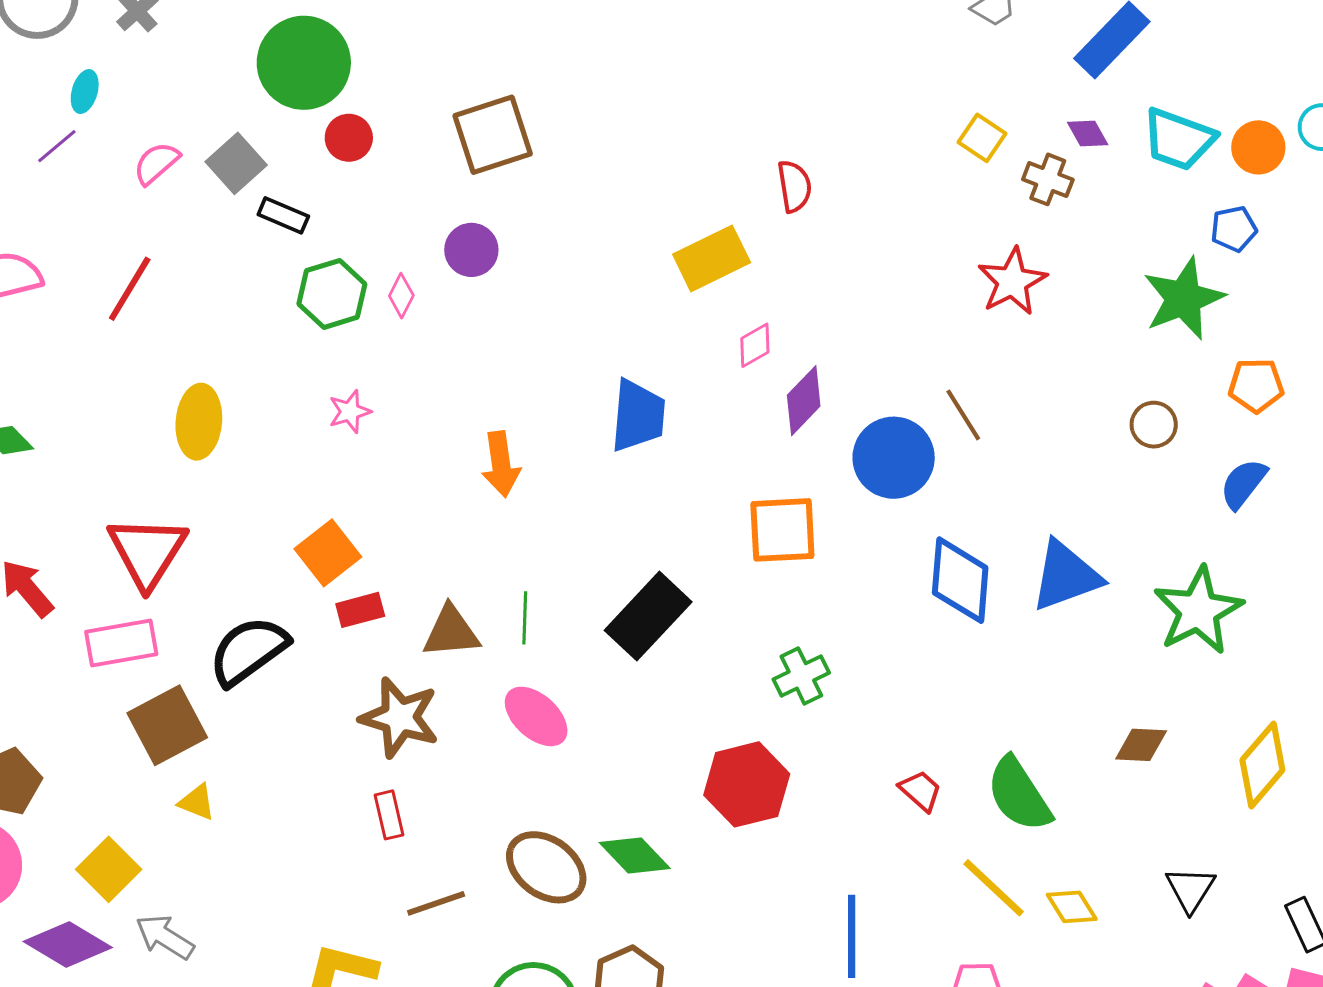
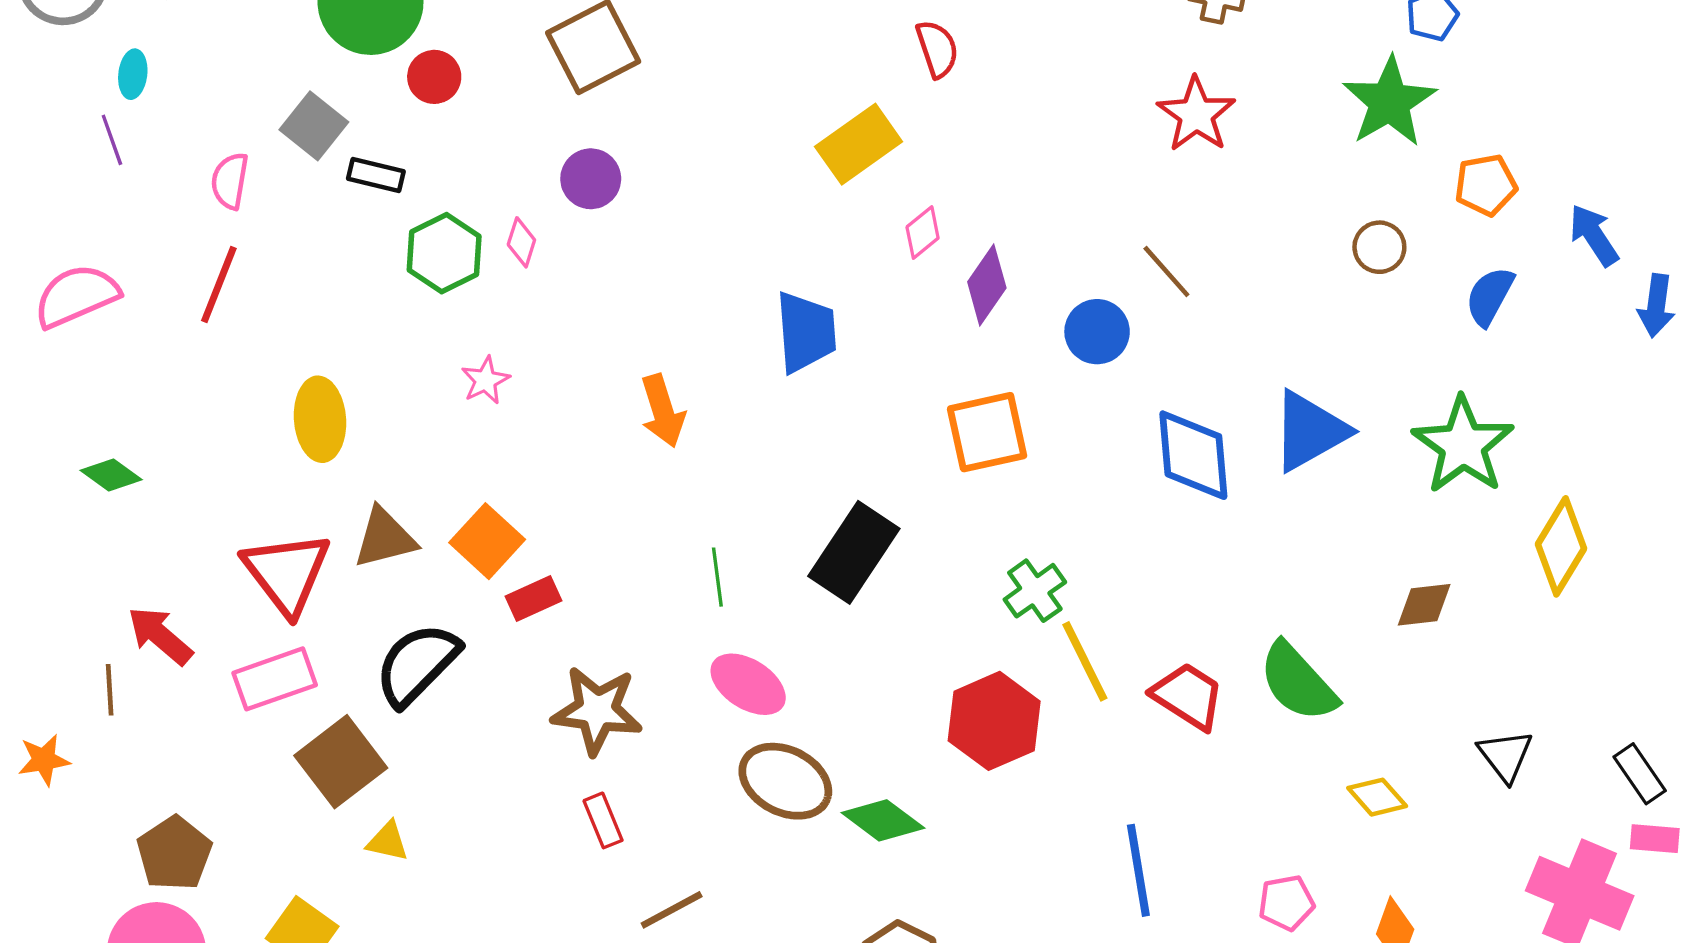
purple line: (57, 146) -> (112, 140), turned -60
pink semicircle: (156, 163) -> (230, 181), moved, turned -30
blue circle: (894, 458) -> (1097, 332), size x0.7
brown triangle: (451, 632) -> (385, 538), moved
yellow diamond: (1262, 765) -> (1561, 546), moved
red trapezoid: (921, 791) -> (1188, 696), size x1.5
brown ellipse: (546, 867) -> (785, 781), moved
yellow line: (994, 888) -> (1085, 661), moved, turned 30

